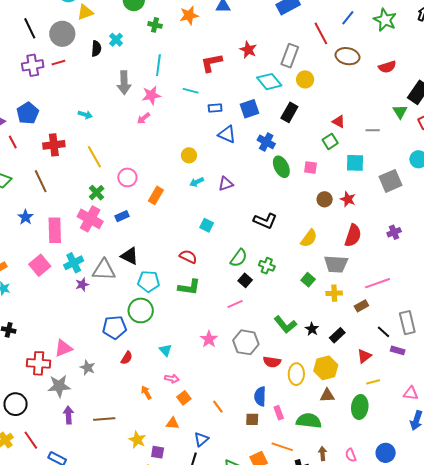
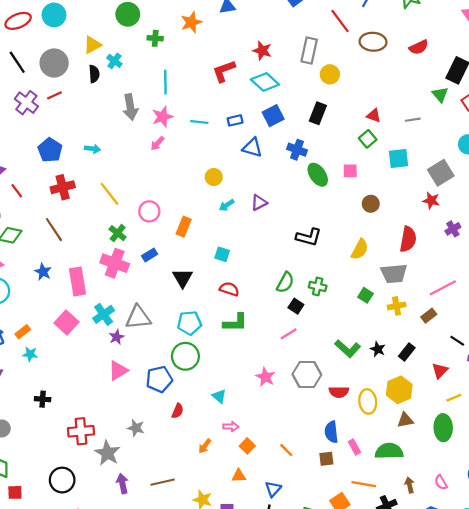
yellow triangle: (85, 12) -> (92, 45), moved
purple cross: (33, 65) -> (26, 103), turned -35
cyan diamond: (269, 82) -> (265, 82), moved
cyan line: (191, 91) -> (199, 122), moved
blue pentagon: (28, 113) -> (50, 150), moved
red star: (348, 199) -> (431, 201), moved
cyan square: (207, 225) -> (222, 254), moved
black triangle: (130, 256) -> (183, 278), moved, turned 42
pink triangle: (63, 348) -> (118, 371), moved
gray star: (59, 386) -> (107, 453), turned -30
orange arrow: (146, 393) -> (205, 446), turned -104

